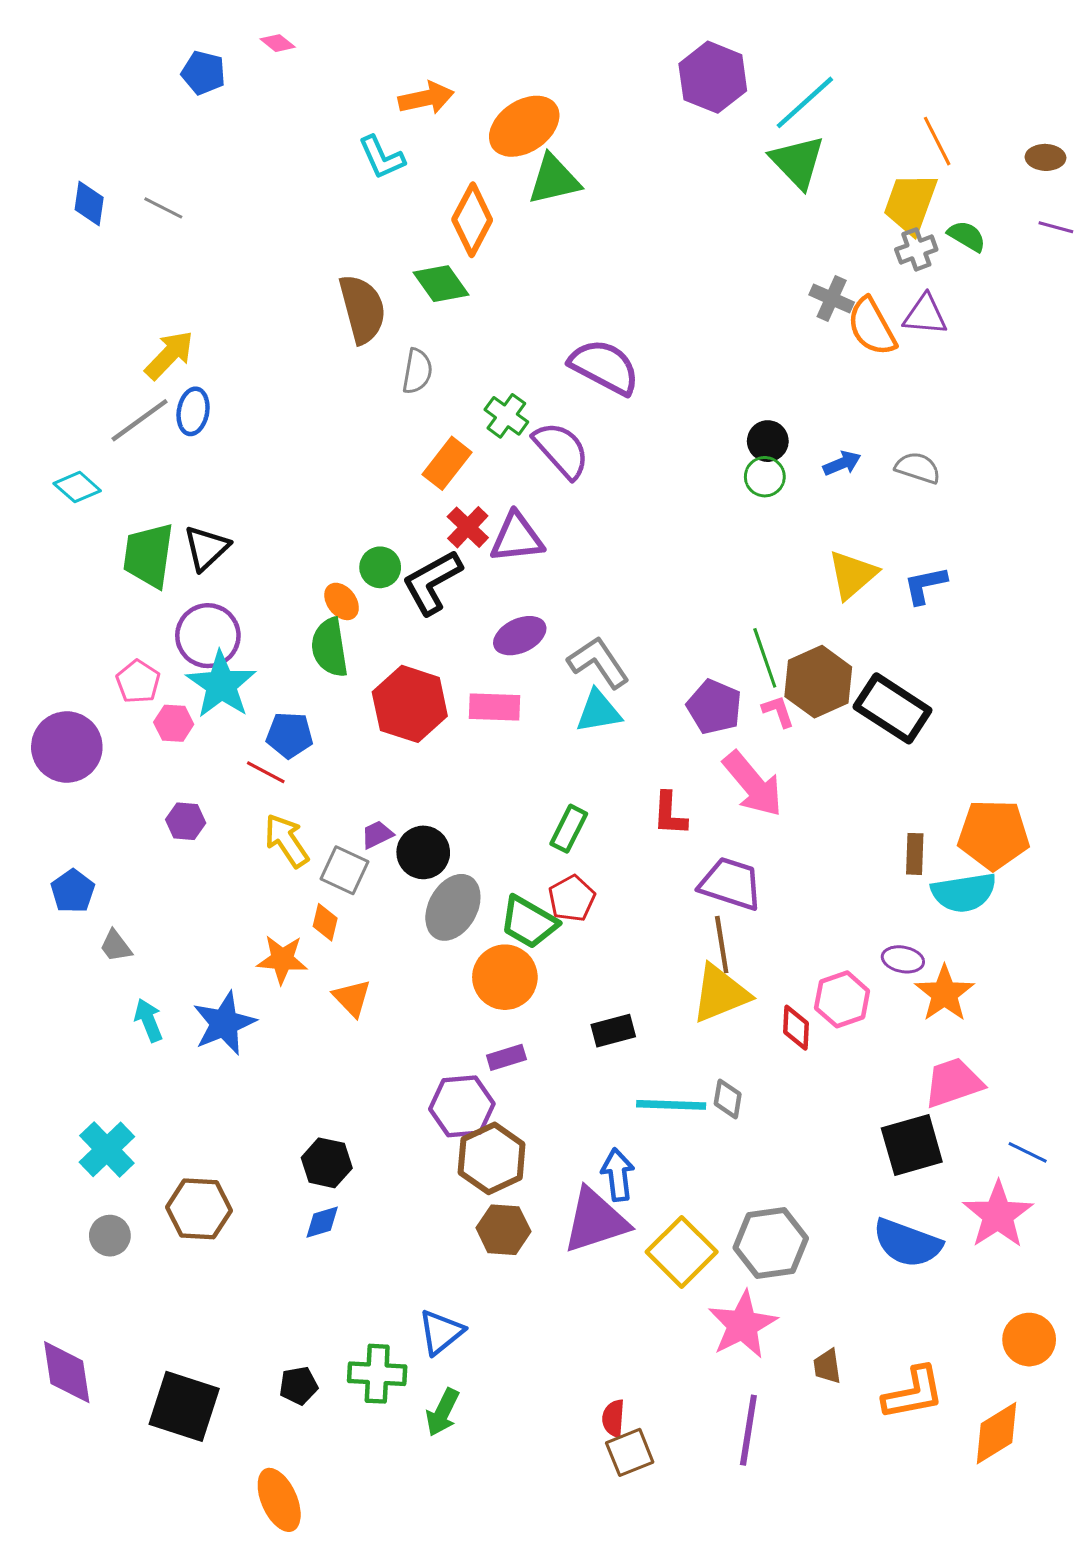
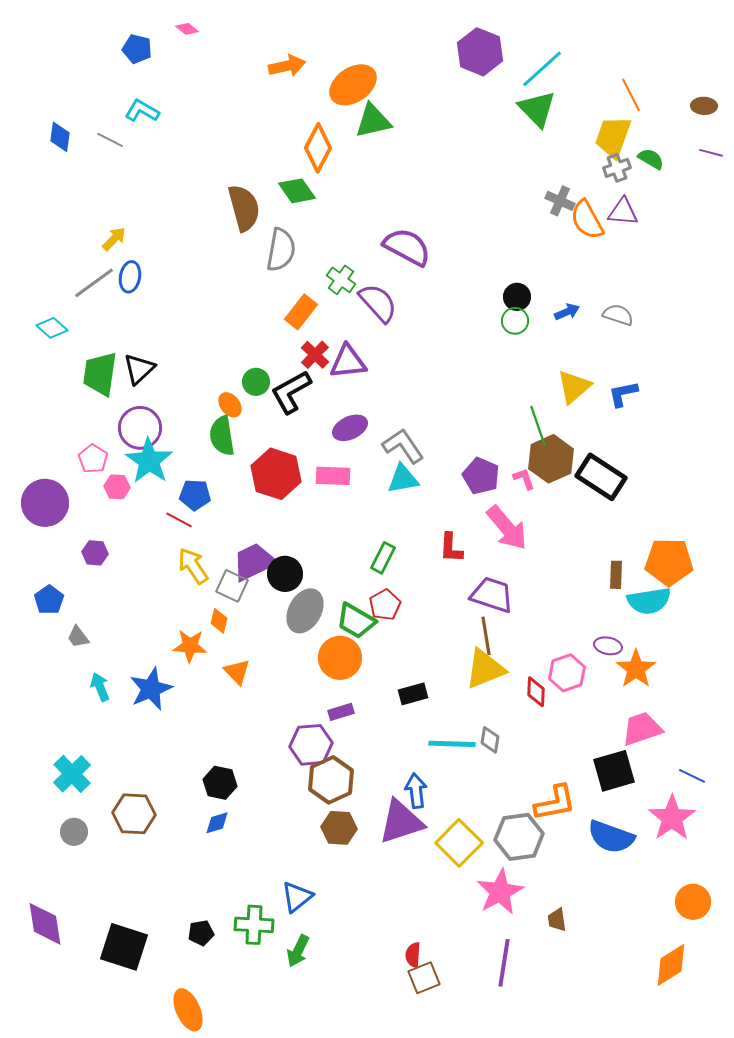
cyan L-shape: (382, 157) -> (142, 111), moved, turned 144
yellow arrow: (169, 355) -> (114, 239), size x0.7
gray semicircle: (417, 371) -> (281, 250), size x1.4
green line: (765, 658) -> (538, 426), moved
purple hexagon: (186, 821) -> (95, 553), moved
purple trapezoid: (377, 835) -> (254, 562), size x2.0
orange L-shape: (913, 1393) -> (555, 803), moved

